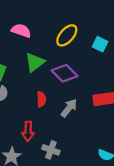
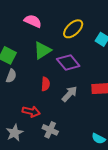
red arrow: (28, 131) -> (31, 112), turned -84

